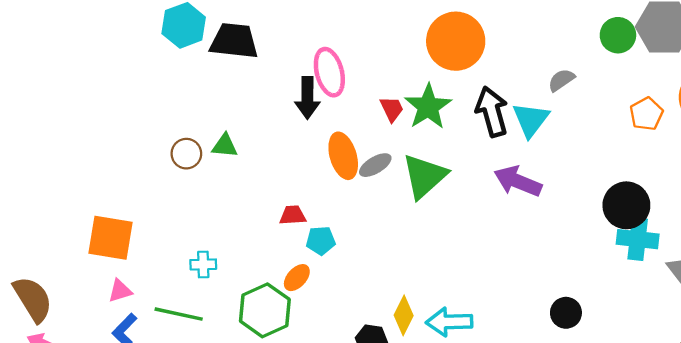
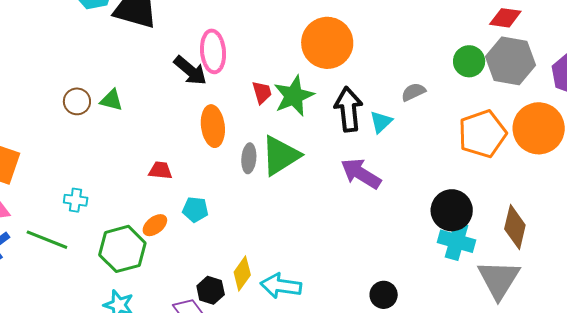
black arrow: (307, 98) -> (190, 71), turned -60
orange pentagon: (646, 114) -> (482, 134), size x1.6
cyan triangle: (531, 120) -> (381, 122), size x0.7
gray ellipse: (375, 165) -> (249, 158), moved, turned -64
cyan pentagon: (321, 241) -> (195, 210), moved

